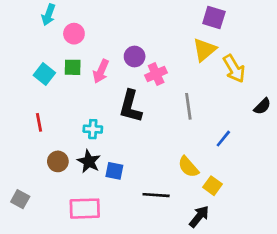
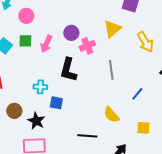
yellow triangle: (204, 50) -> (112, 29), moved
black star: (89, 161) -> (36, 121), moved
blue square: (114, 171) -> (56, 103), moved
yellow square: (213, 186) -> (143, 128), moved, turned -32

